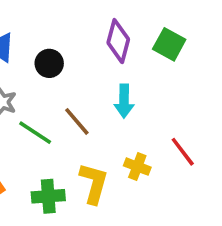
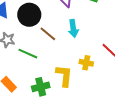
black circle: (49, 63) -> (29, 15), size x1.5
brown line: (77, 121) -> (48, 34), moved

